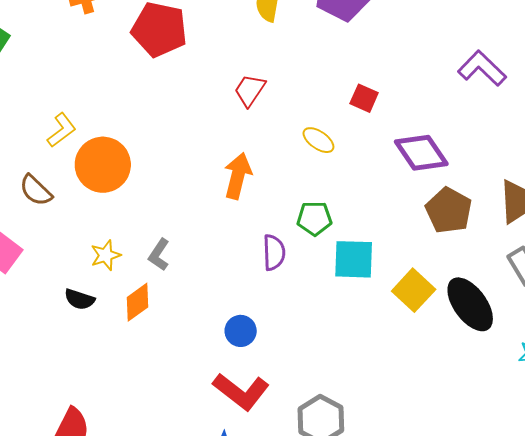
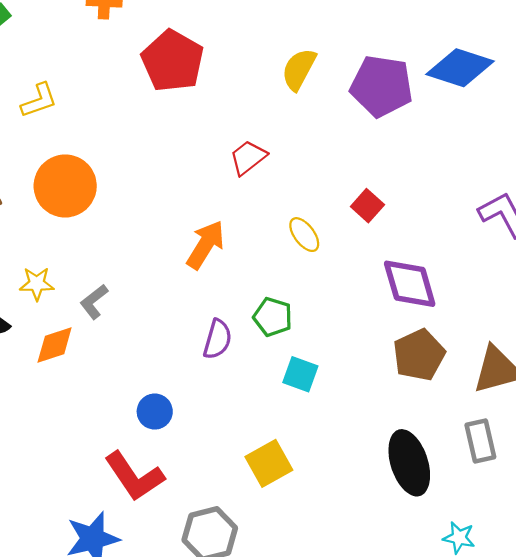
yellow L-shape: (62, 130) -> (39, 100), moved
cyan square: (354, 259) -> (300, 374), size x0.7
yellow square: (414, 290) -> (269, 463), moved

